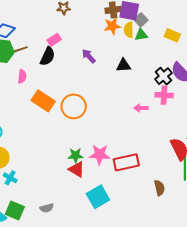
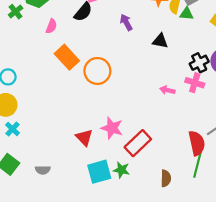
green star: (76, 155) -> (121, 170), moved
red rectangle: (126, 162) -> (138, 143), turned -45

